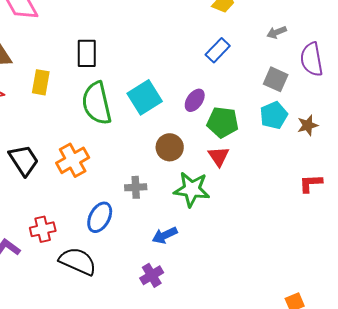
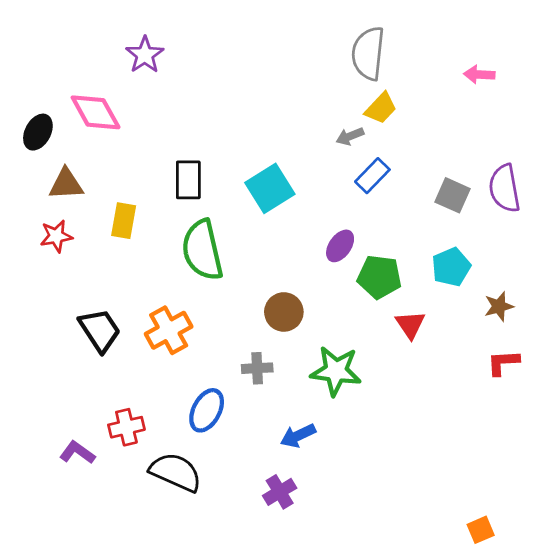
gray arrow: (277, 32) -> (350, 136), moved
gray square: (276, 79) -> (453, 195), moved
cyan square: (145, 97) -> (270, 188), moved
brown star: (308, 125) -> (499, 306), moved
brown circle: (170, 147) -> (284, 312), moved
red triangle: (219, 156) -> (410, 325), moved

